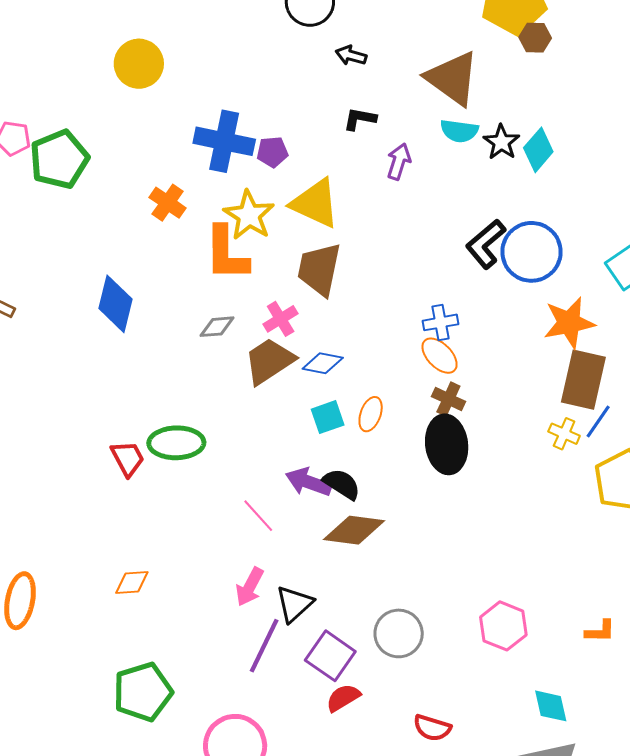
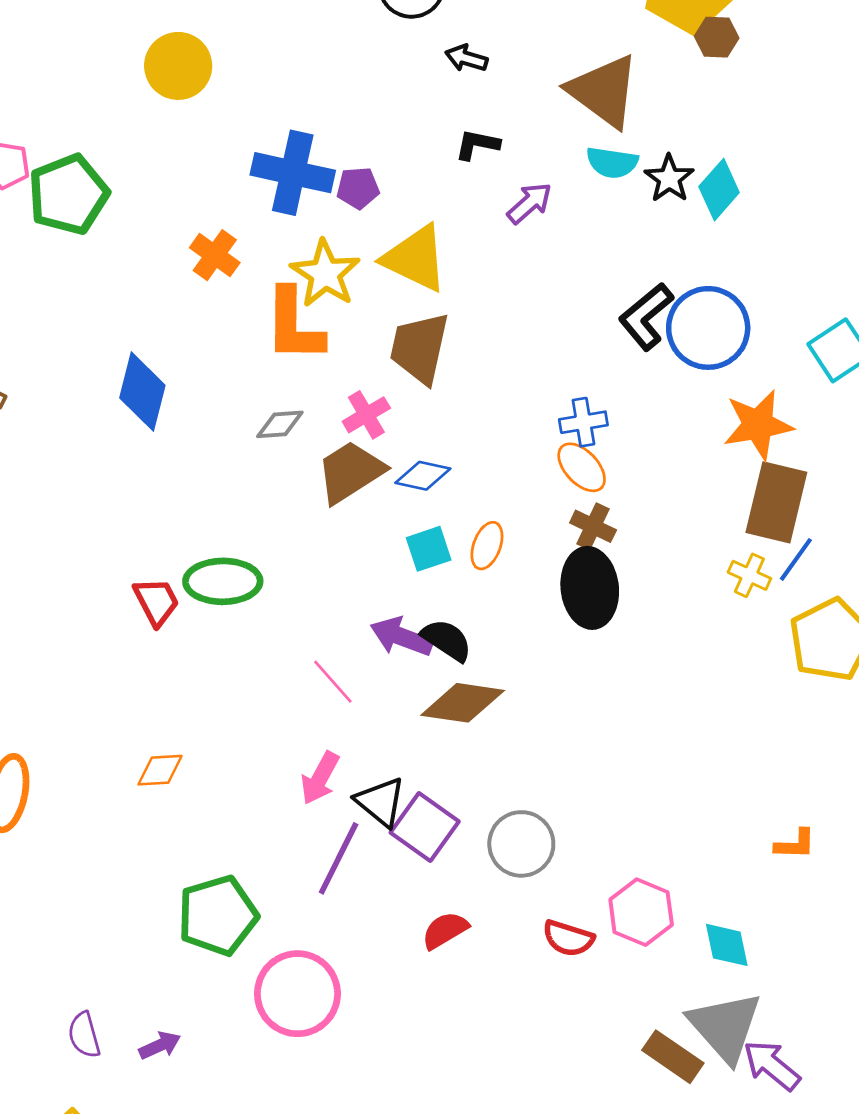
purple arrow: (399, 162) -> (529, 203), turned 30
black triangle: (294, 604) -> (380, 802), turned -39
pink hexagon: (503, 626) -> (641, 912), moved
purple square: (330, 656) -> (425, 827), moved
green pentagon: (143, 692) -> (218, 915), moved
red semicircle: (432, 728) -> (568, 938), moved

